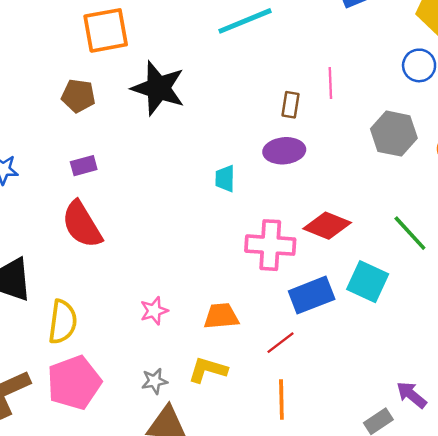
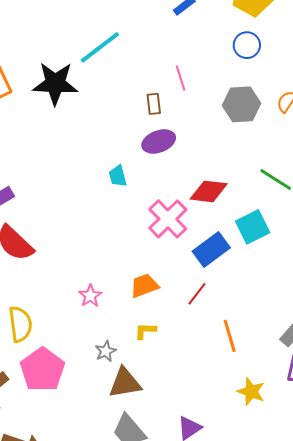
black star: (158, 88) -> (55, 84), moved
pink cross: (270, 245) -> (168, 219), turned -33
cyan square: (368, 282) -> (253, 227), turned -36
yellow L-shape: (208, 370) -> (145, 331), size x0.7
orange line: (281, 399) -> (230, 336), moved

